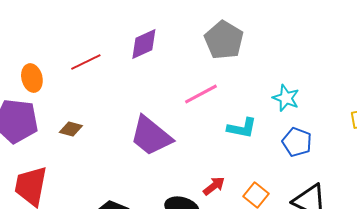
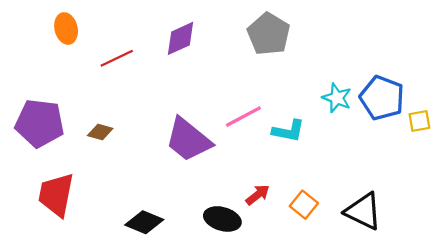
orange ellipse: (32, 78) -> (66, 29), moved
pink line: (201, 94) -> (243, 117), moved
blue pentagon: (297, 142) -> (382, 98), moved, size x1.4

